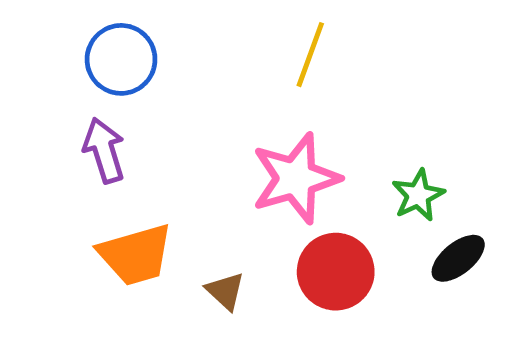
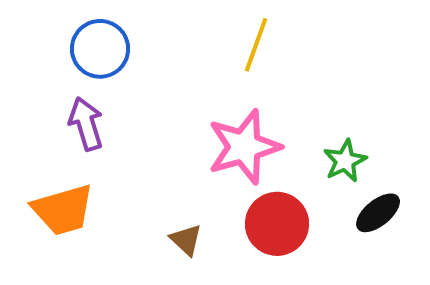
orange trapezoid: (136, 255) -> (63, 210), moved

